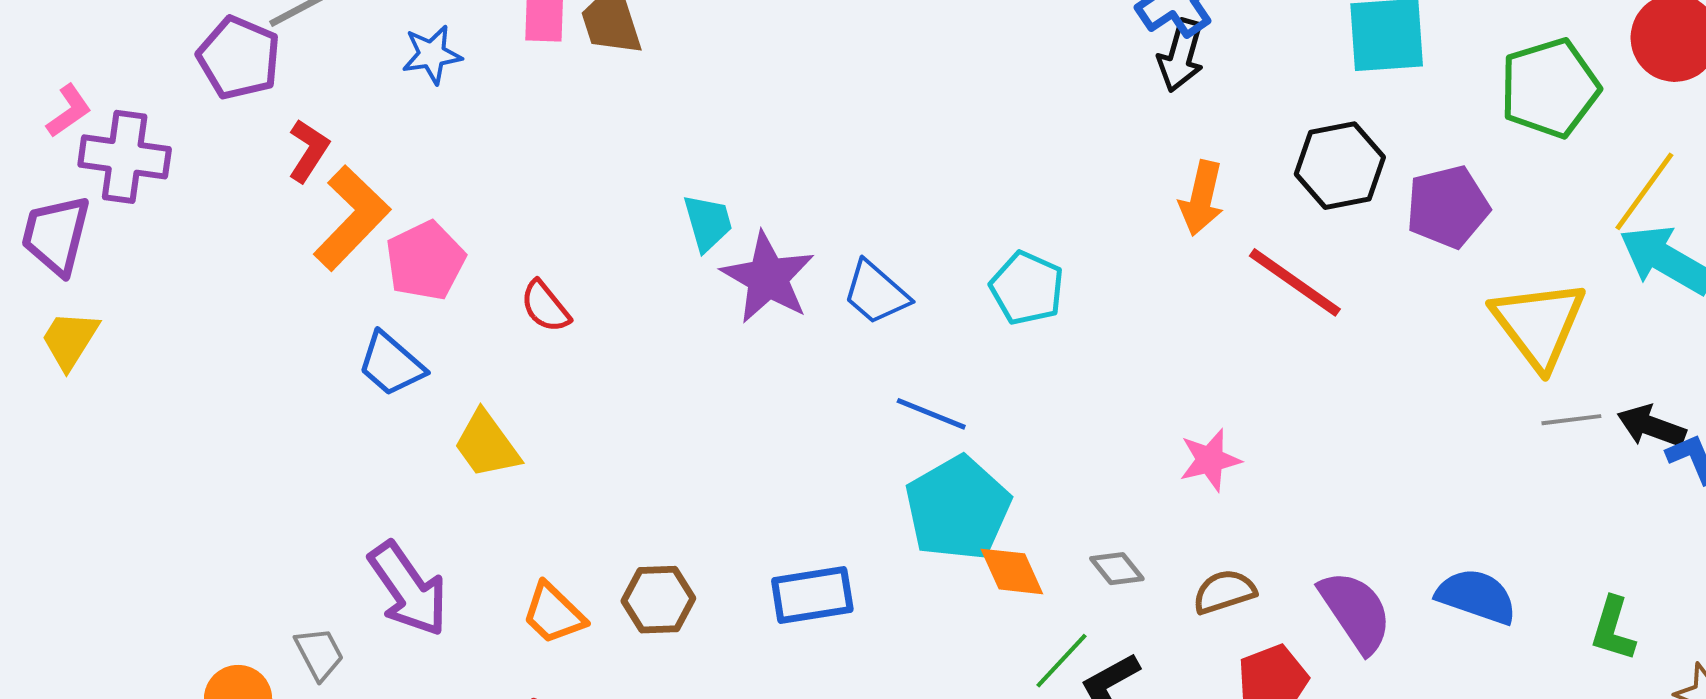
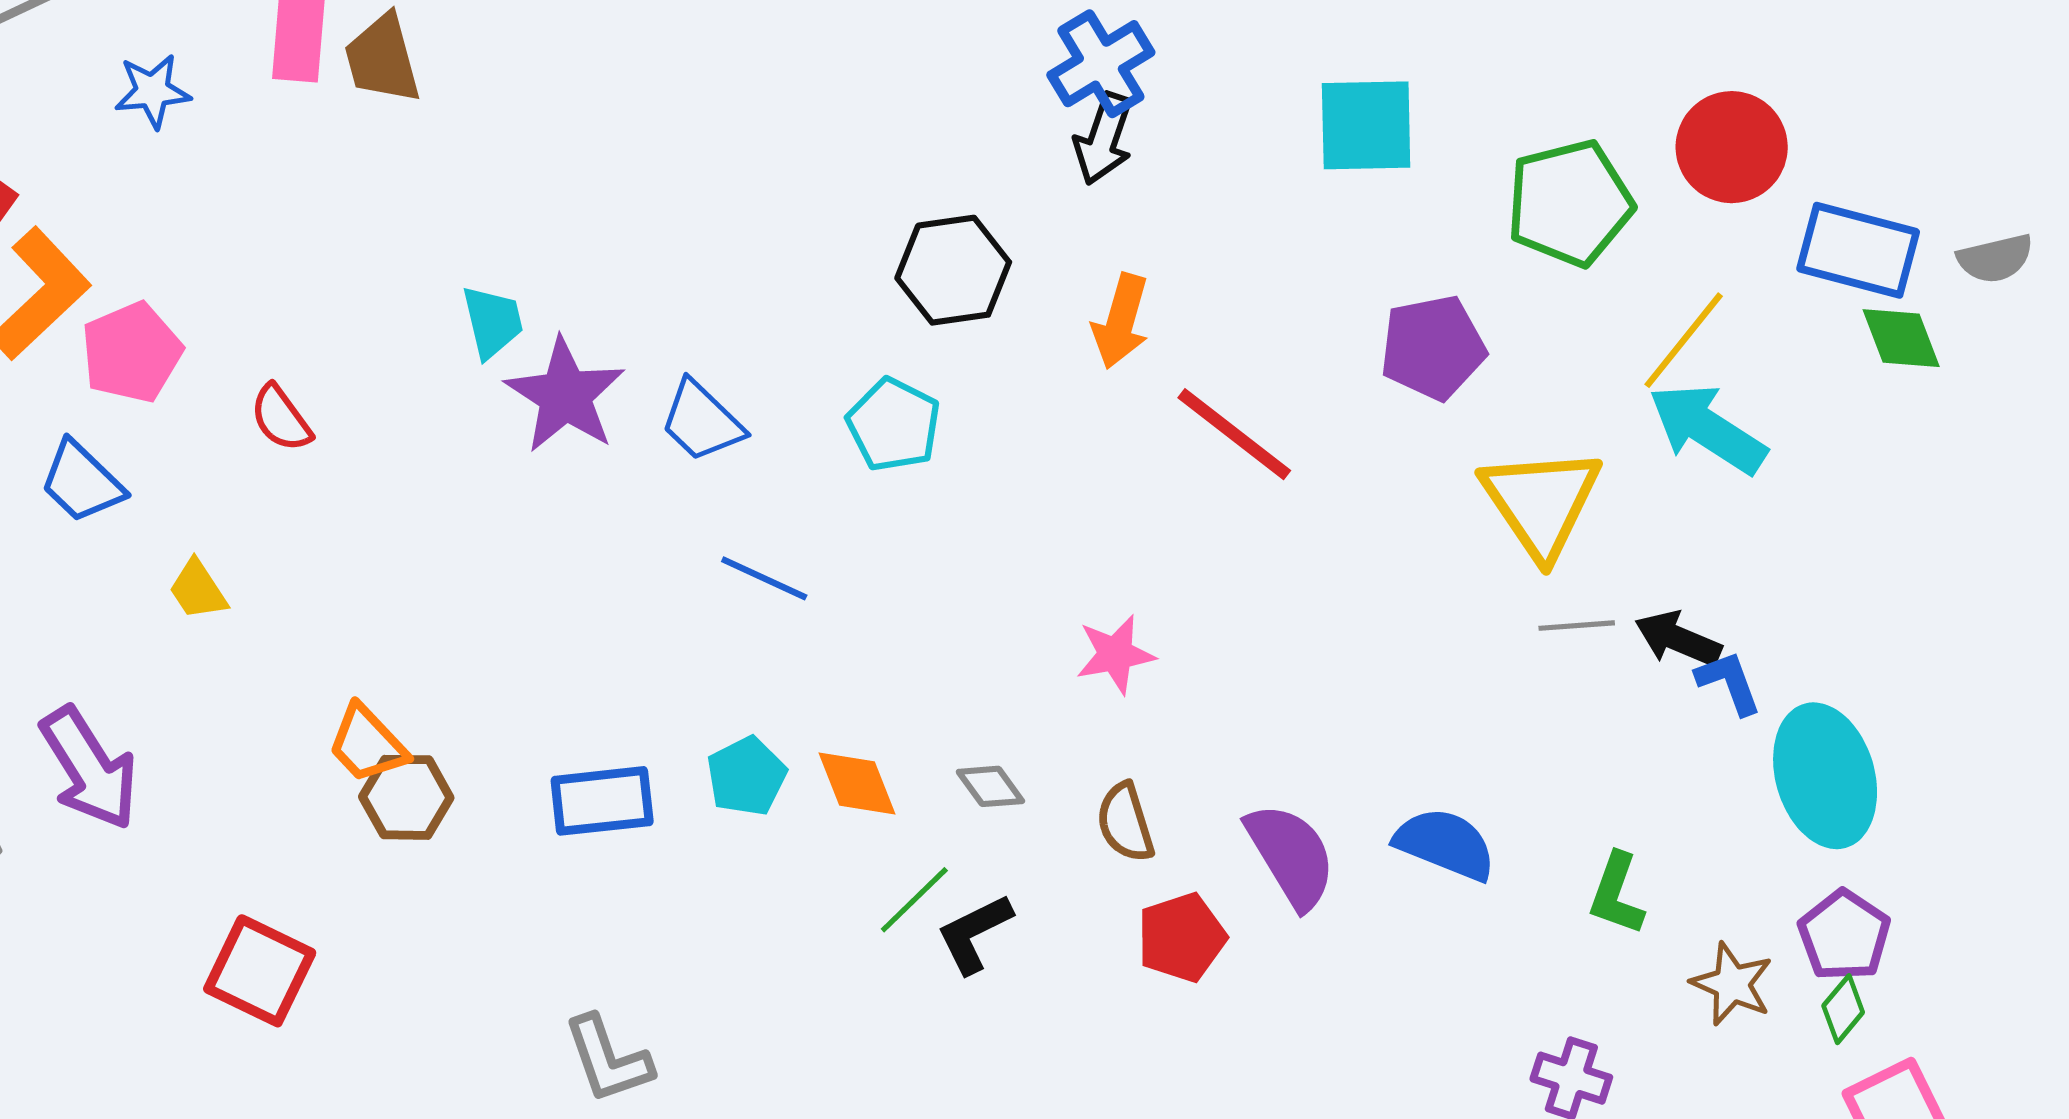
black hexagon: (1340, 166) -> (953, 270), moved
yellow trapezoid: (487, 445) -> (198, 590), size x0.7
cyan pentagon: (958, 508) -> (747, 776), moved, size x0.6
brown semicircle: (1224, 592) -> (1125, 822), turned -92
orange trapezoid: (554, 613) -> (367, 744), moved

